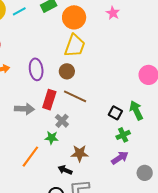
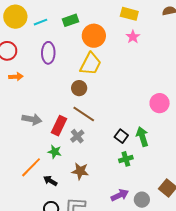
purple ellipse: (36, 69) -> (48, 53), moved
red rectangle: (49, 100) -> (59, 126), moved
gray cross: (62, 121) -> (77, 136), moved
purple arrow: (120, 158) -> (120, 195), moved
black arrow: (65, 170) -> (50, 181), moved

